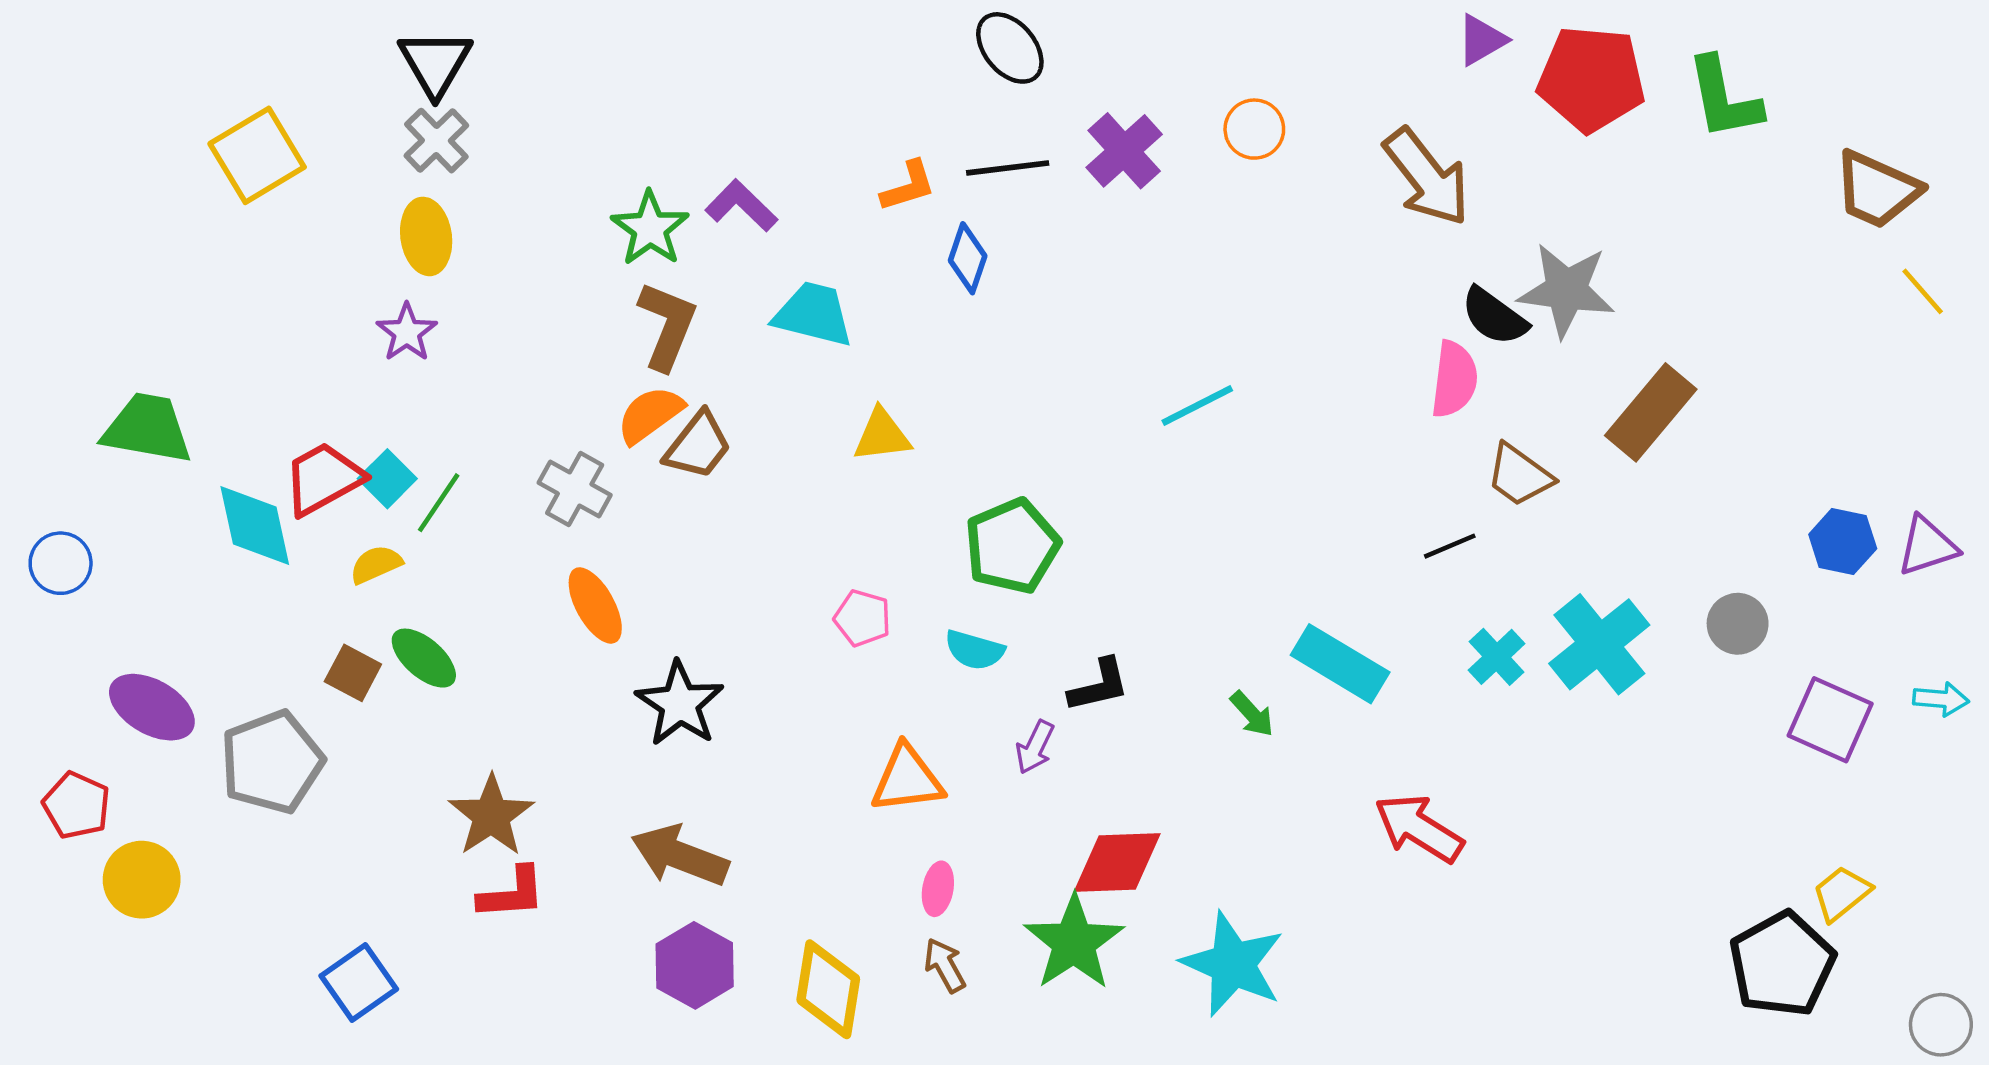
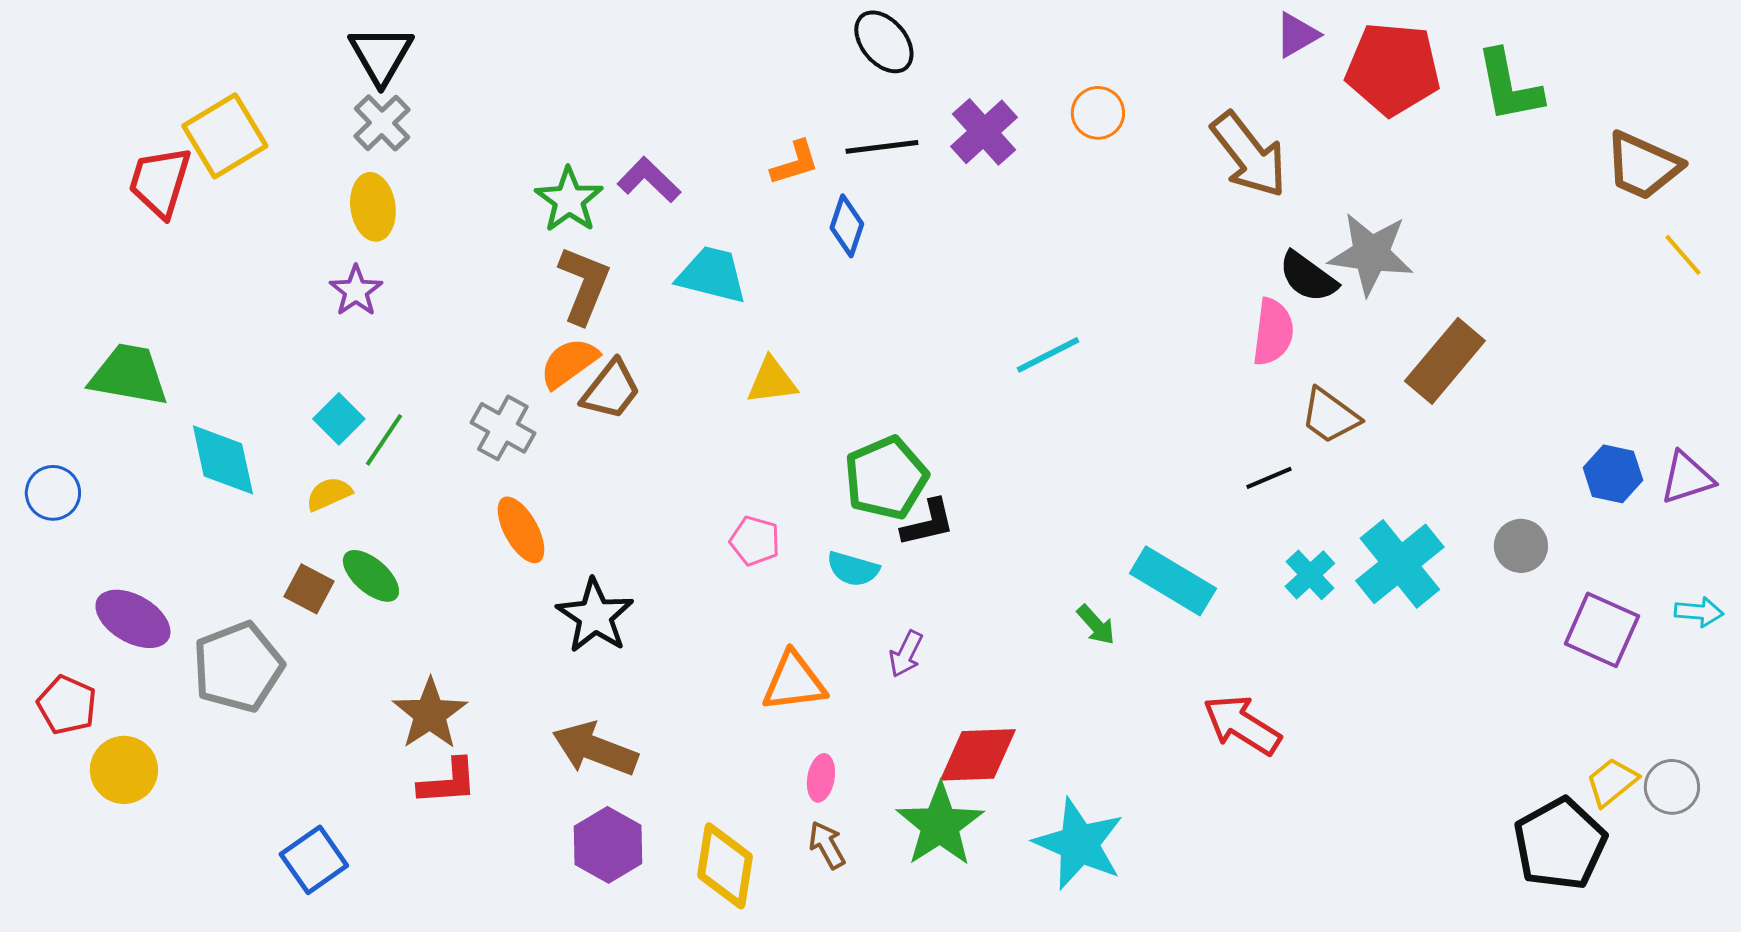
red trapezoid: (323, 479) -> (160, 182), moved, turned -44
black L-shape: (1099, 685) -> (928, 523), moved
gray circle: (1941, 1025) -> (1672, 787), moved

